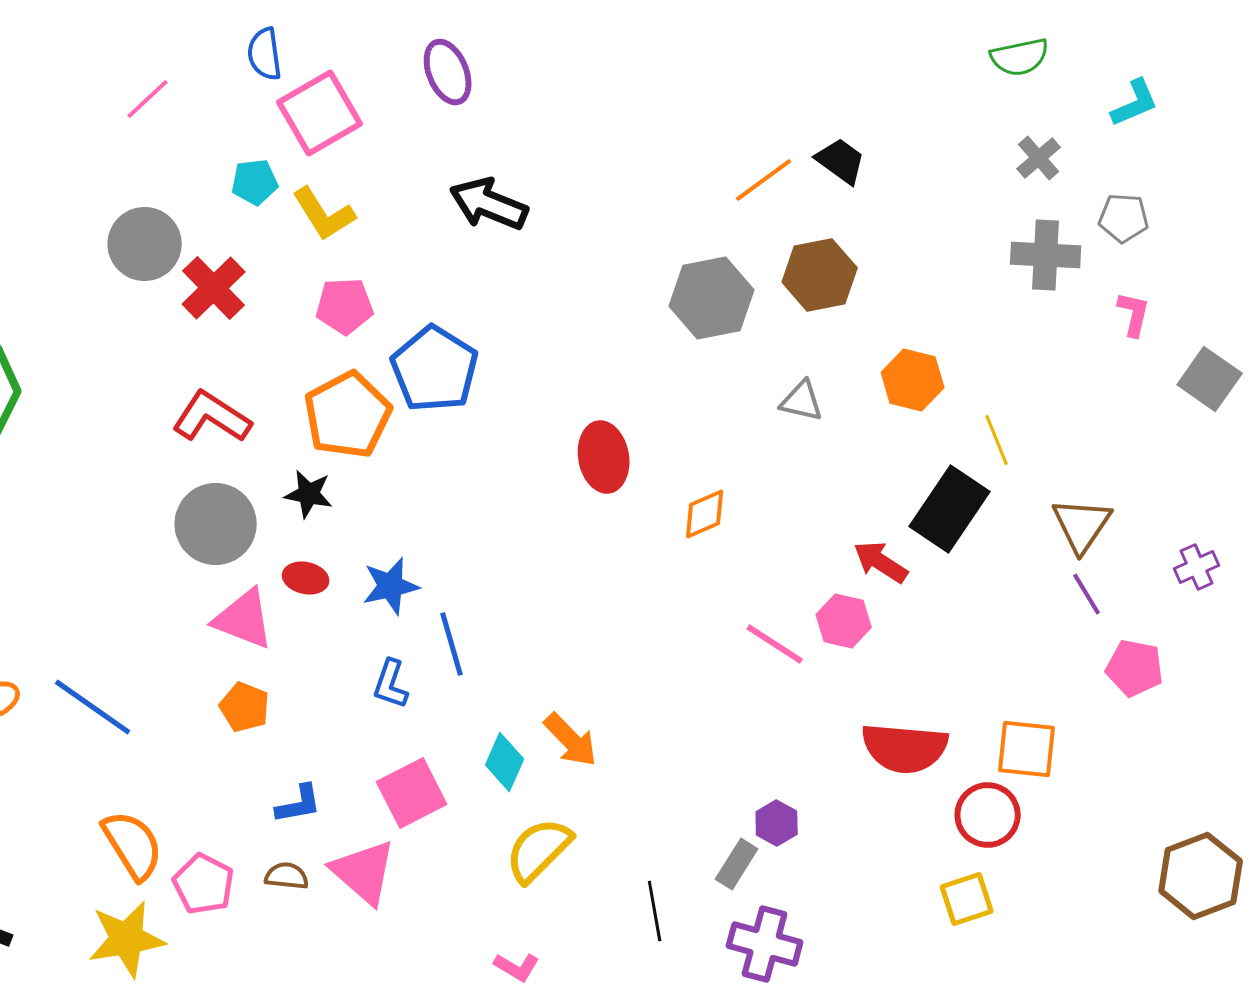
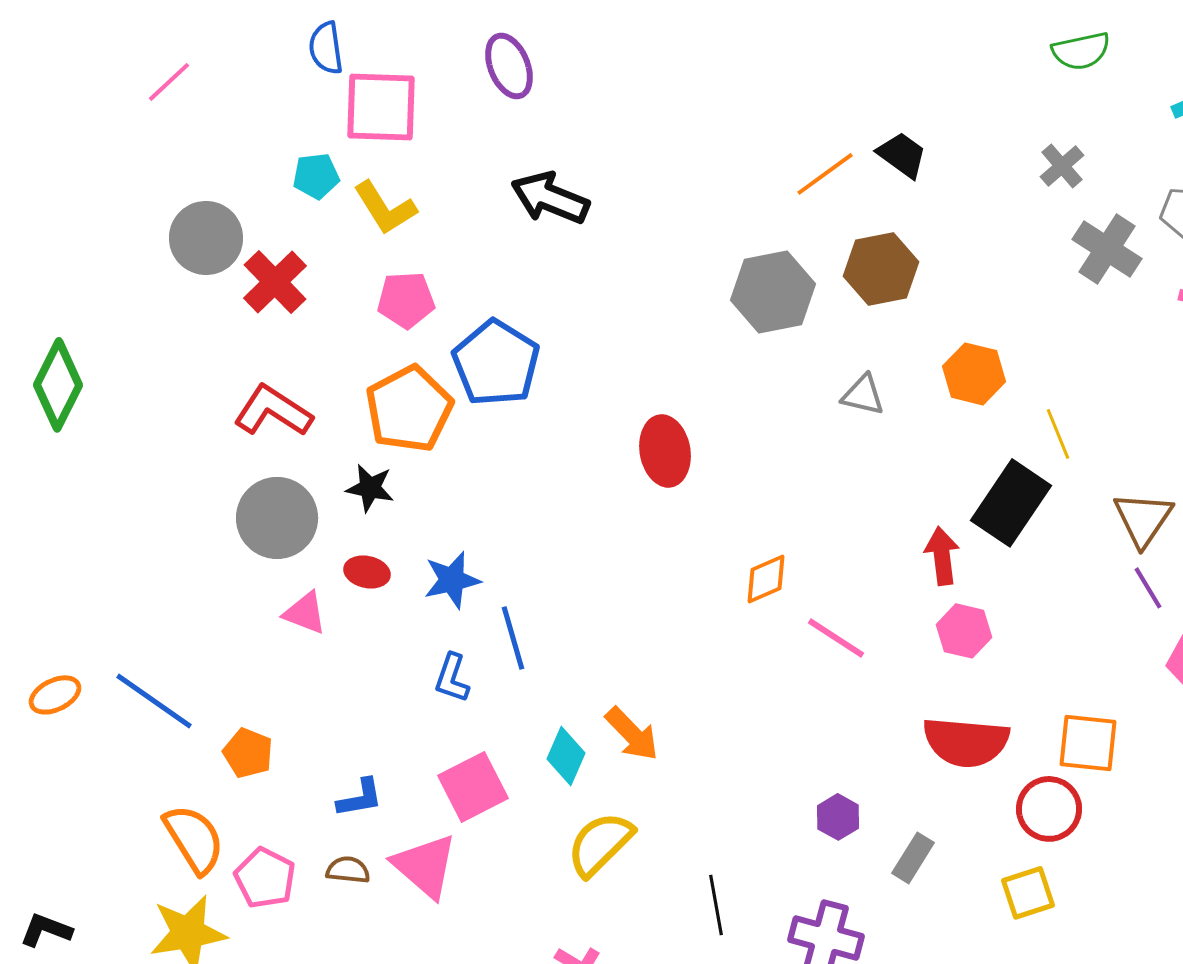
pink line: (148, 99) -> (169, 82), moved
pink square: (320, 113) -> (381, 107), turned 32
gray cross: (1039, 158) -> (1062, 166), moved
gray cross: (1046, 255) -> (1107, 249), turned 30
orange diamond: (705, 514) -> (766, 579), moved
red arrow: (881, 562) -> (942, 556), turned 50
pink triangle: (244, 619) -> (305, 613), size x0.7
pink hexagon: (844, 621) -> (964, 631), moved
orange pentagon: (245, 707) -> (248, 753), moved
gray rectangle: (737, 864) -> (913, 858), moved

